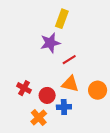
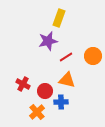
orange circle: (98, 90) -> (93, 56), moved

